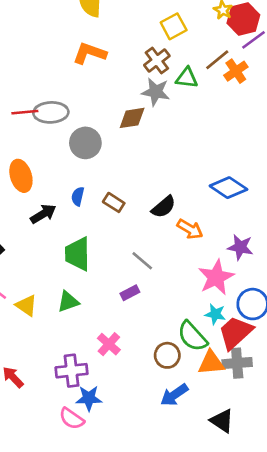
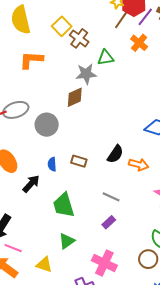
yellow square: (174, 26) -> (62, 26), moved
brown line: (217, 60) -> (121, 20), moved
brown cross: (157, 61) -> (79, 38), moved
yellow triangle: (26, 305) -> (44, 265), moved
pink cross: (109, 344) -> (104, 263), size x1.4

